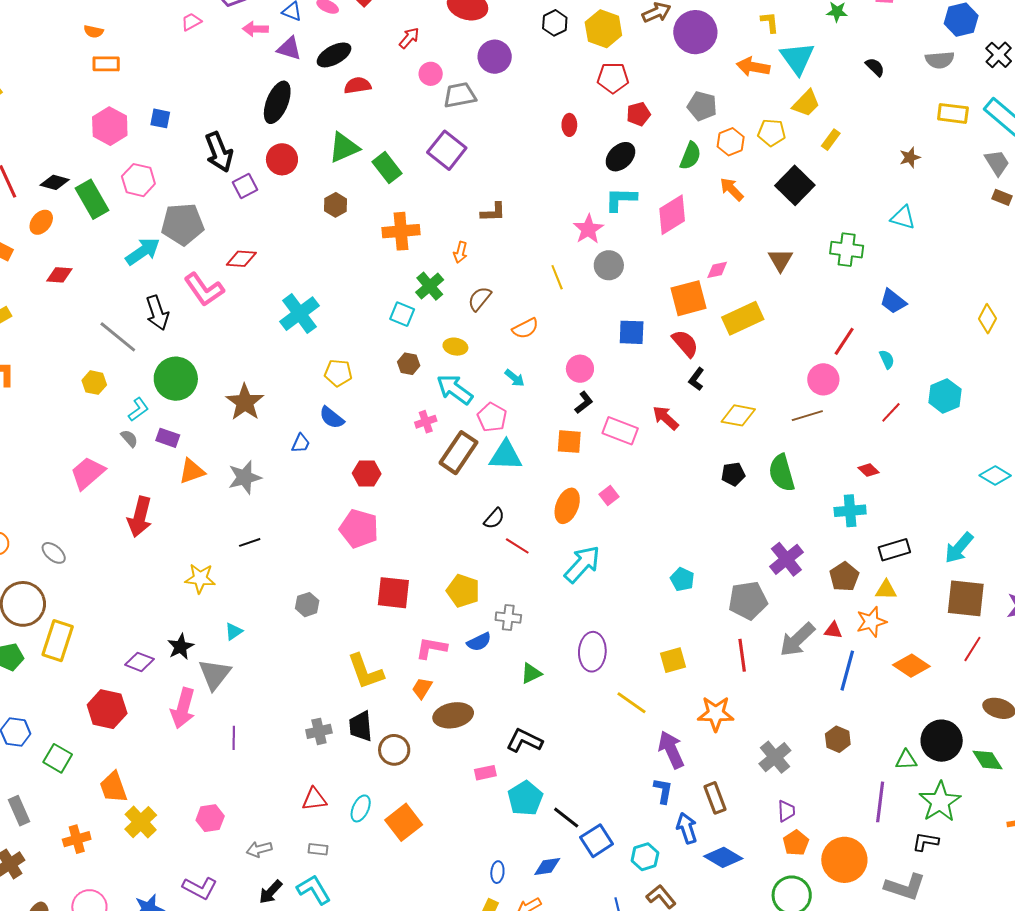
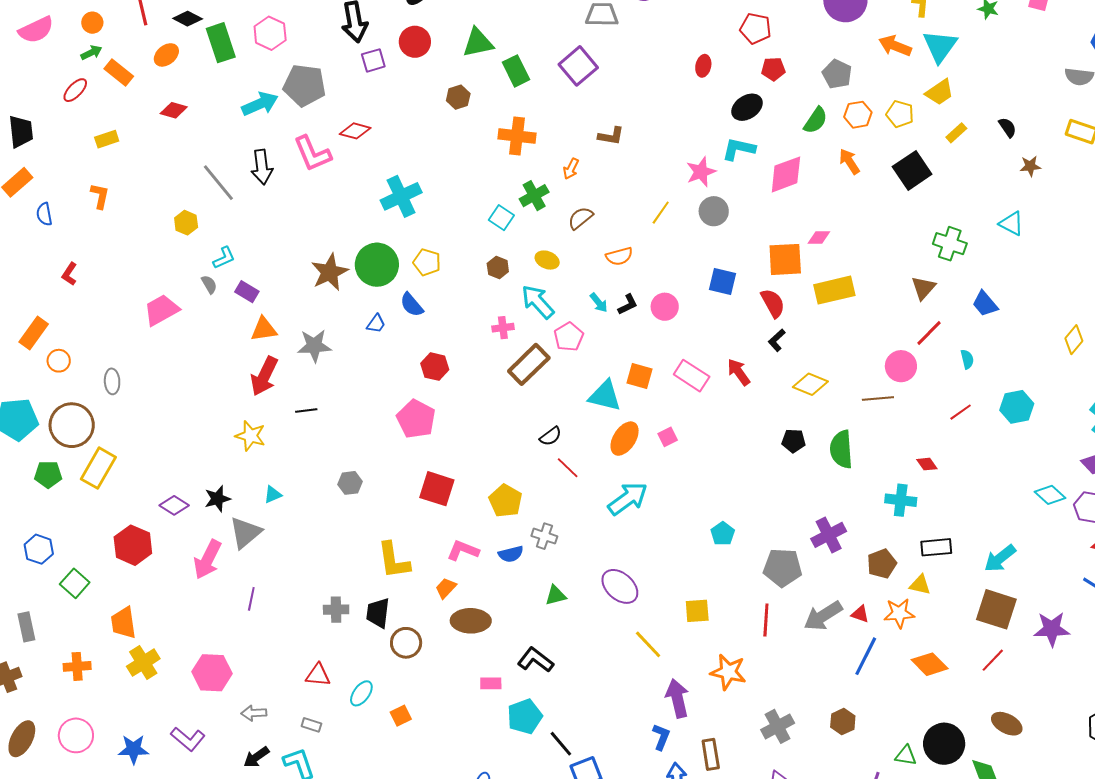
black semicircle: (875, 67) -> (1007, 127), moved
brown triangle: (780, 260) -> (923, 288), moved
yellow line: (557, 277) -> (661, 213), turned 45
green circle: (176, 379) -> (377, 265), moved
black L-shape: (584, 403) -> (628, 305), moved
cyan triangle: (506, 456) -> (605, 396), moved
red arrow: (140, 517) -> (264, 376), moved
gray ellipse: (54, 553) -> (112, 381), turned 35
purple ellipse: (592, 652) -> (620, 586), turned -63
pink hexagon: (210, 818) -> (212, 673), size x1.4
orange square: (404, 822) -> (401, 716), size x0.6

